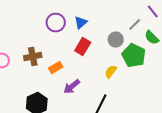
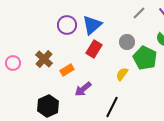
blue triangle: (81, 22) -> (92, 25), size x1.5
gray line: (135, 24) -> (139, 13), moved
brown cross: (33, 56) -> (44, 59), turned -36

